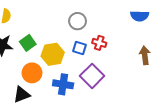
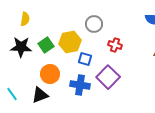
blue square: (80, 48) -> (85, 59), moved
yellow hexagon: (53, 54) -> (70, 42), moved

